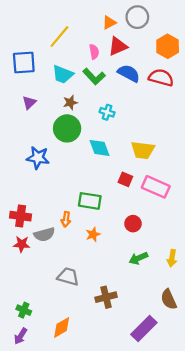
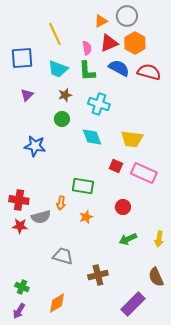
yellow line: (59, 37) -> (55, 34), turned -65
orange hexagon: (168, 46) -> (135, 43), moved
green L-shape: (94, 77) -> (87, 71), turned 40
cyan cross: (107, 112) -> (99, 104), size x1.5
green circle: (67, 128) -> (62, 119), size x0.6

